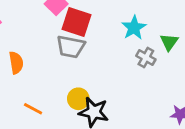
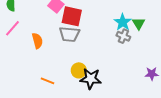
cyan star: (134, 28) -> (123, 22), moved
orange semicircle: (16, 63) -> (37, 41), moved

